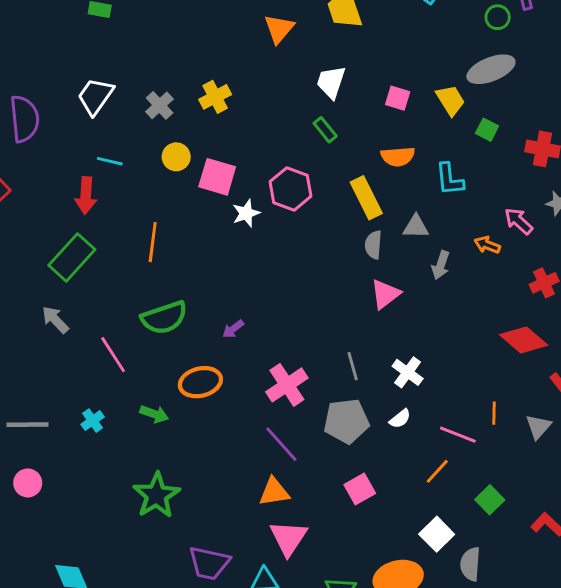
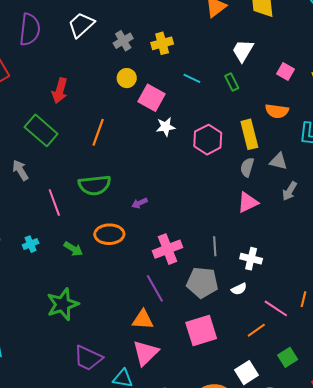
cyan line: (110, 161) -> (192, 78), moved
pink hexagon: (290, 189) -> (208, 140), moved
green rectangle: (72, 257) -> (41, 130), turned 76
white cross: (408, 372) -> (251, 259), turned -35
pink square: (360, 489) -> (201, 331), size x1.5

